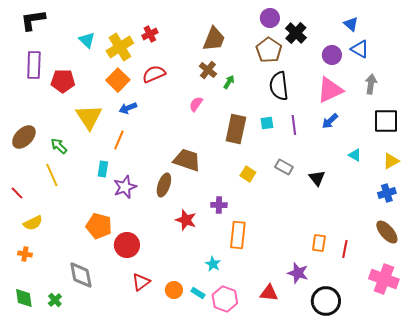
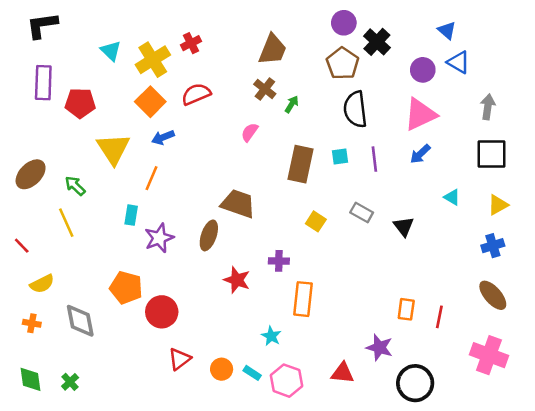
gray arrow: (371, 84) -> (488, 107), moved
gray diamond: (81, 275) -> (80, 321), moved

